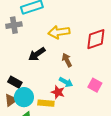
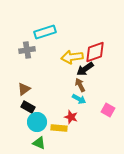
red diamond: (96, 39) -> (95, 52), moved
black arrow: (37, 54) -> (85, 69), moved
cyan arrow: (66, 82) -> (79, 99), moved
brown triangle: (11, 100) -> (24, 89), moved

